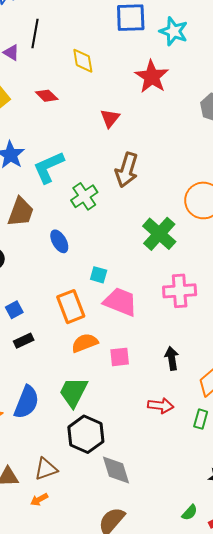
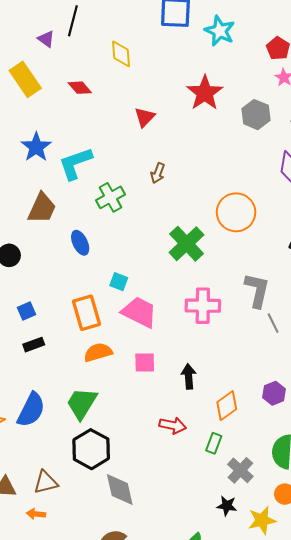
red star: (152, 77) -> (205, 93), moved
brown arrow: (127, 170) -> (158, 173), size x0.6
pink square: (120, 357) -> (145, 362), moved
orange arrow: (39, 500) -> (36, 514), turned 30

